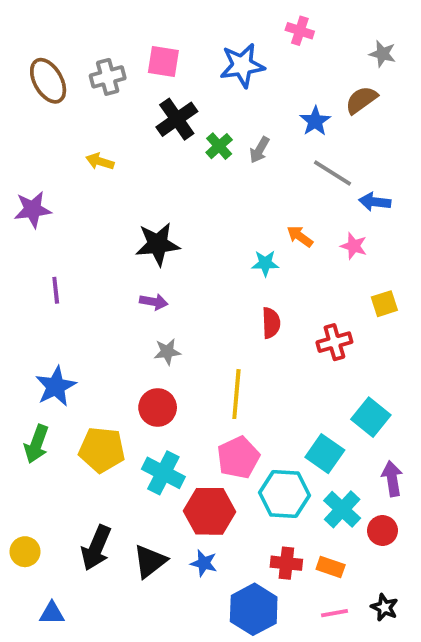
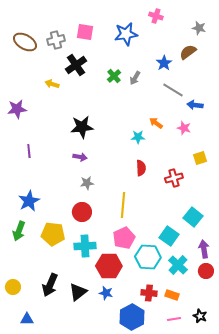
brown ellipse: (48, 81) -> (25, 42), turned -30
black cross: (177, 119) -> (76, 65), moved
cyan cross: (163, 473) -> (85, 246), turned -30
red circle: (382, 531) -> (206, 271), moved

